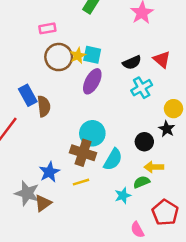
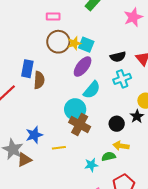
blue rectangle: (28, 95) -> (27, 69), turned 30
brown cross: (83, 153) -> (80, 124), moved
cyan semicircle: (113, 159) -> (92, 90), moved

